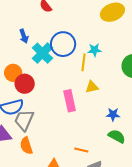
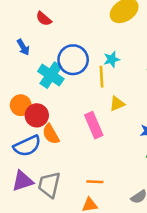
blue arrow: (24, 36) -> (23, 47), moved
gray trapezoid: (24, 120) -> (49, 185), moved
orange semicircle: (26, 146) -> (51, 134), moved
orange line: (81, 150) -> (95, 182), moved

